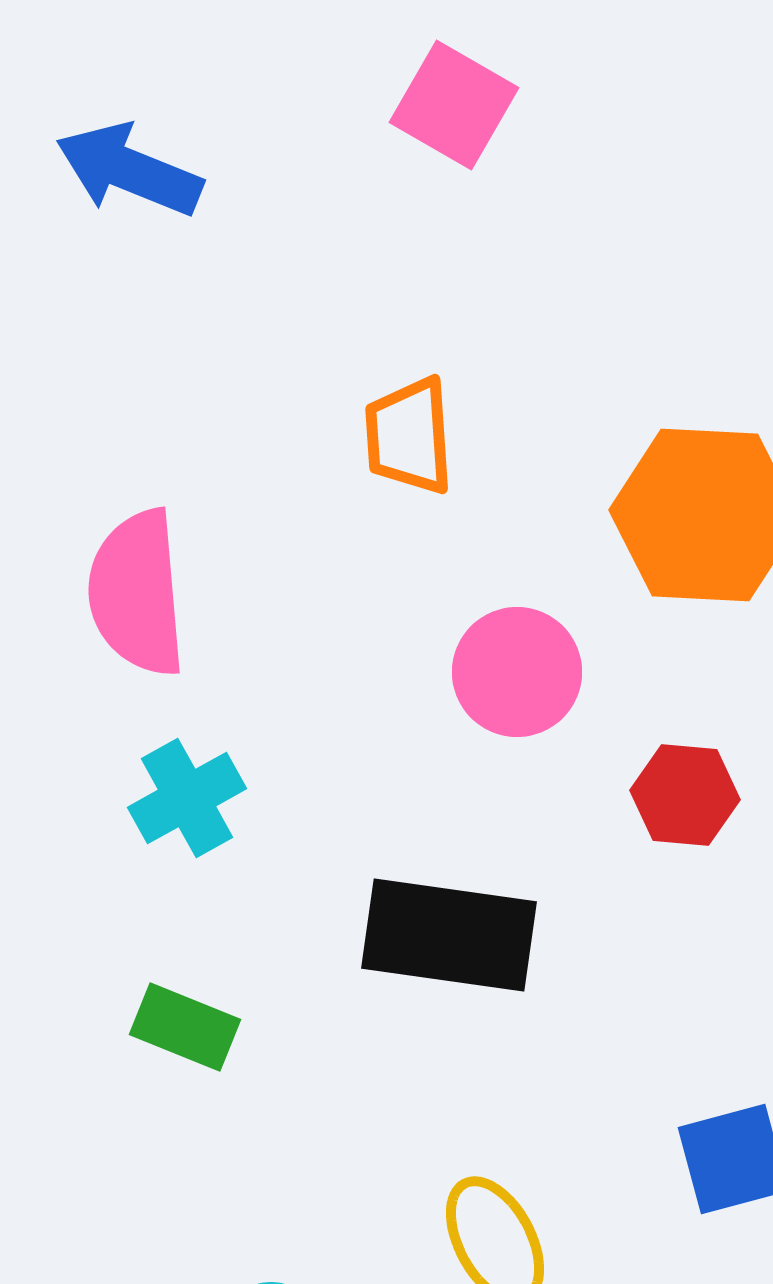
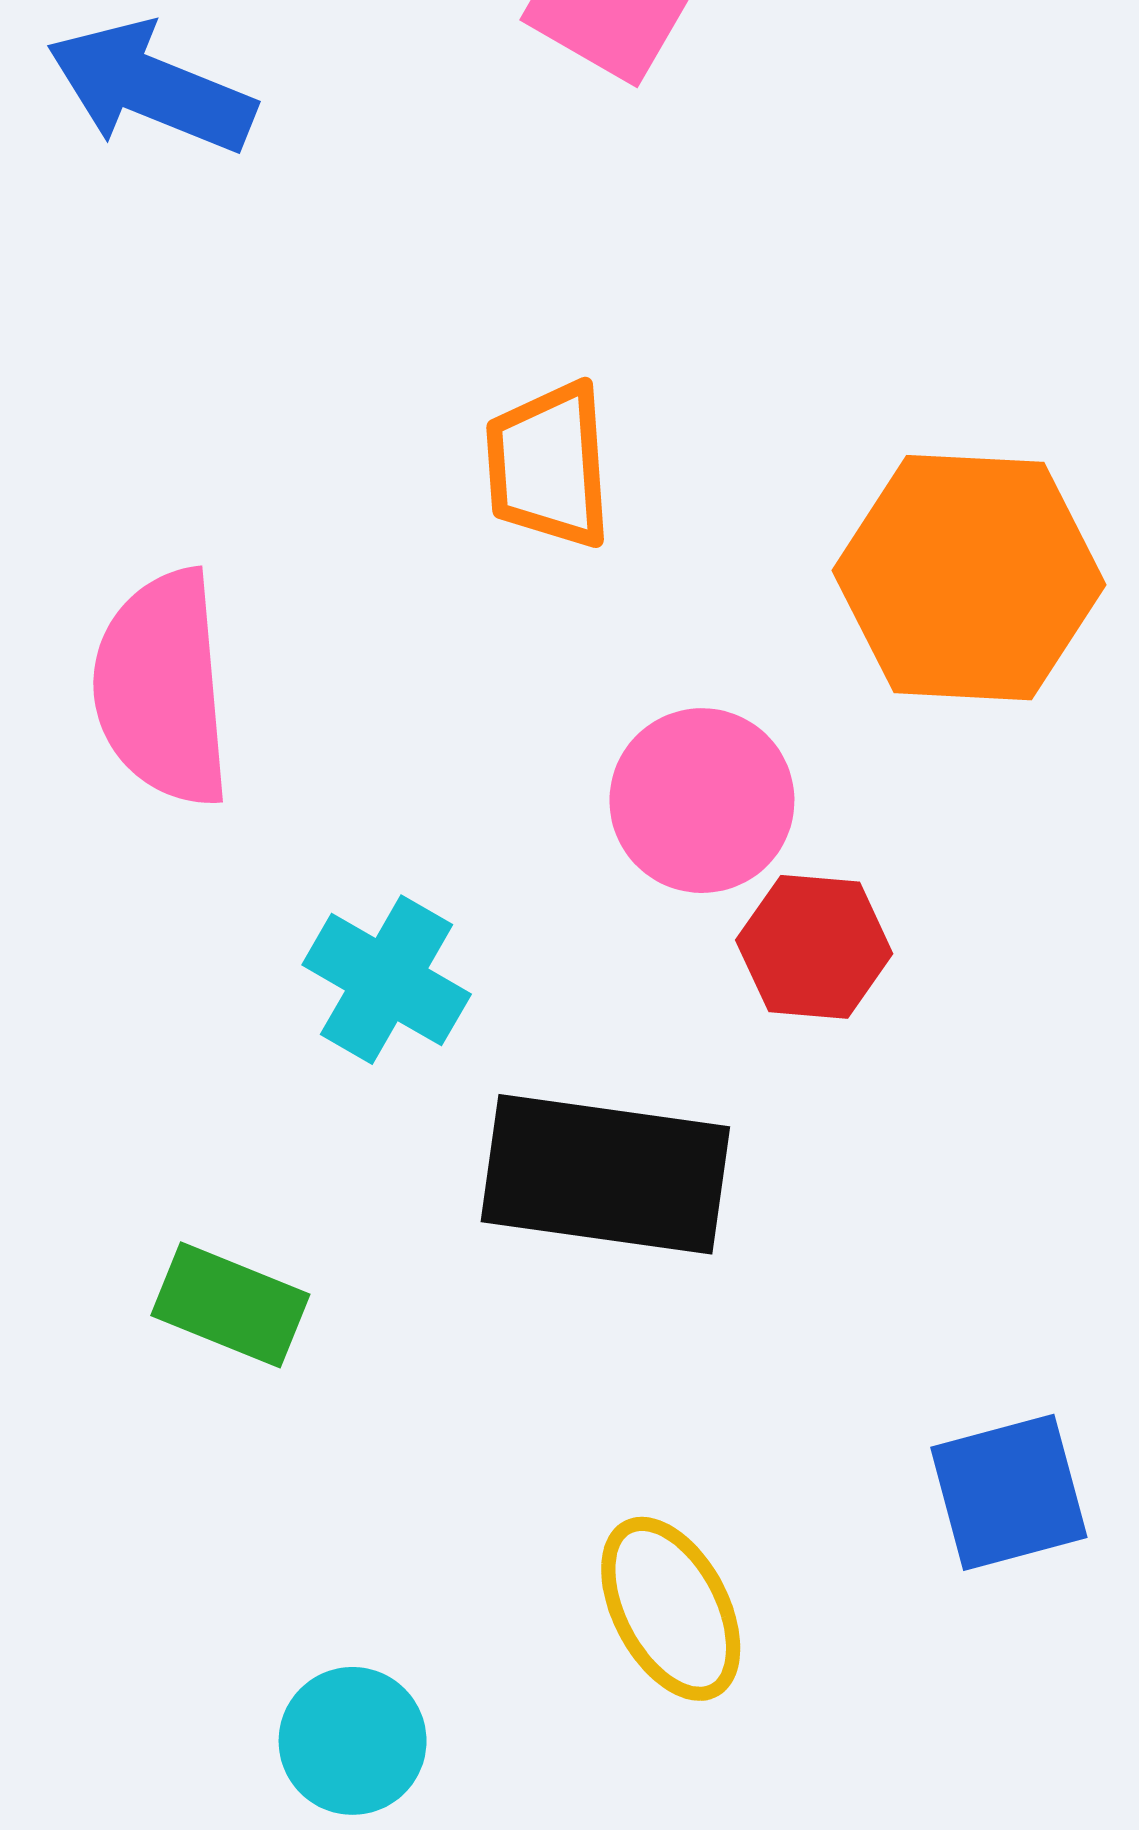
red hexagon: (685, 795) -> (814, 947), moved
cyan cross: (187, 798) -> (387, 980), moved, turned -31

